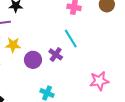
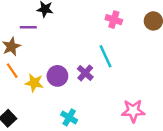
yellow star: (13, 45) -> (34, 83), moved

